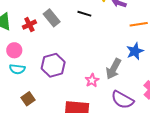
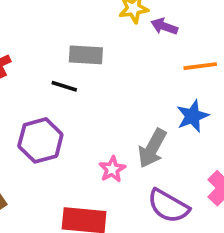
black line: (84, 14) -> (64, 86), moved
gray rectangle: (52, 18) -> (86, 55), moved, turned -48

